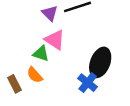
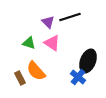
green triangle: (41, 54) -> (29, 43), moved
orange semicircle: (35, 75) -> (36, 71), size x1.5

